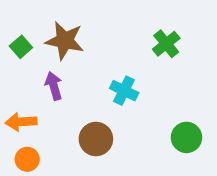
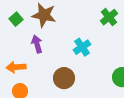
cyan cross: (124, 91) -> (82, 47), turned 30

